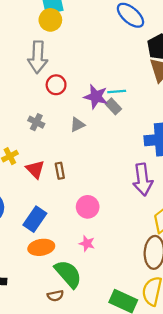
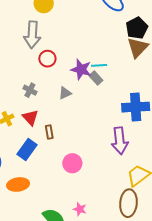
red triangle: (35, 169) -> (30, 118), moved
blue rectangle: (35, 219) -> (27, 149), moved
pink star: (87, 243) -> (80, 209), moved
orange ellipse: (41, 247) -> (18, 184), moved

